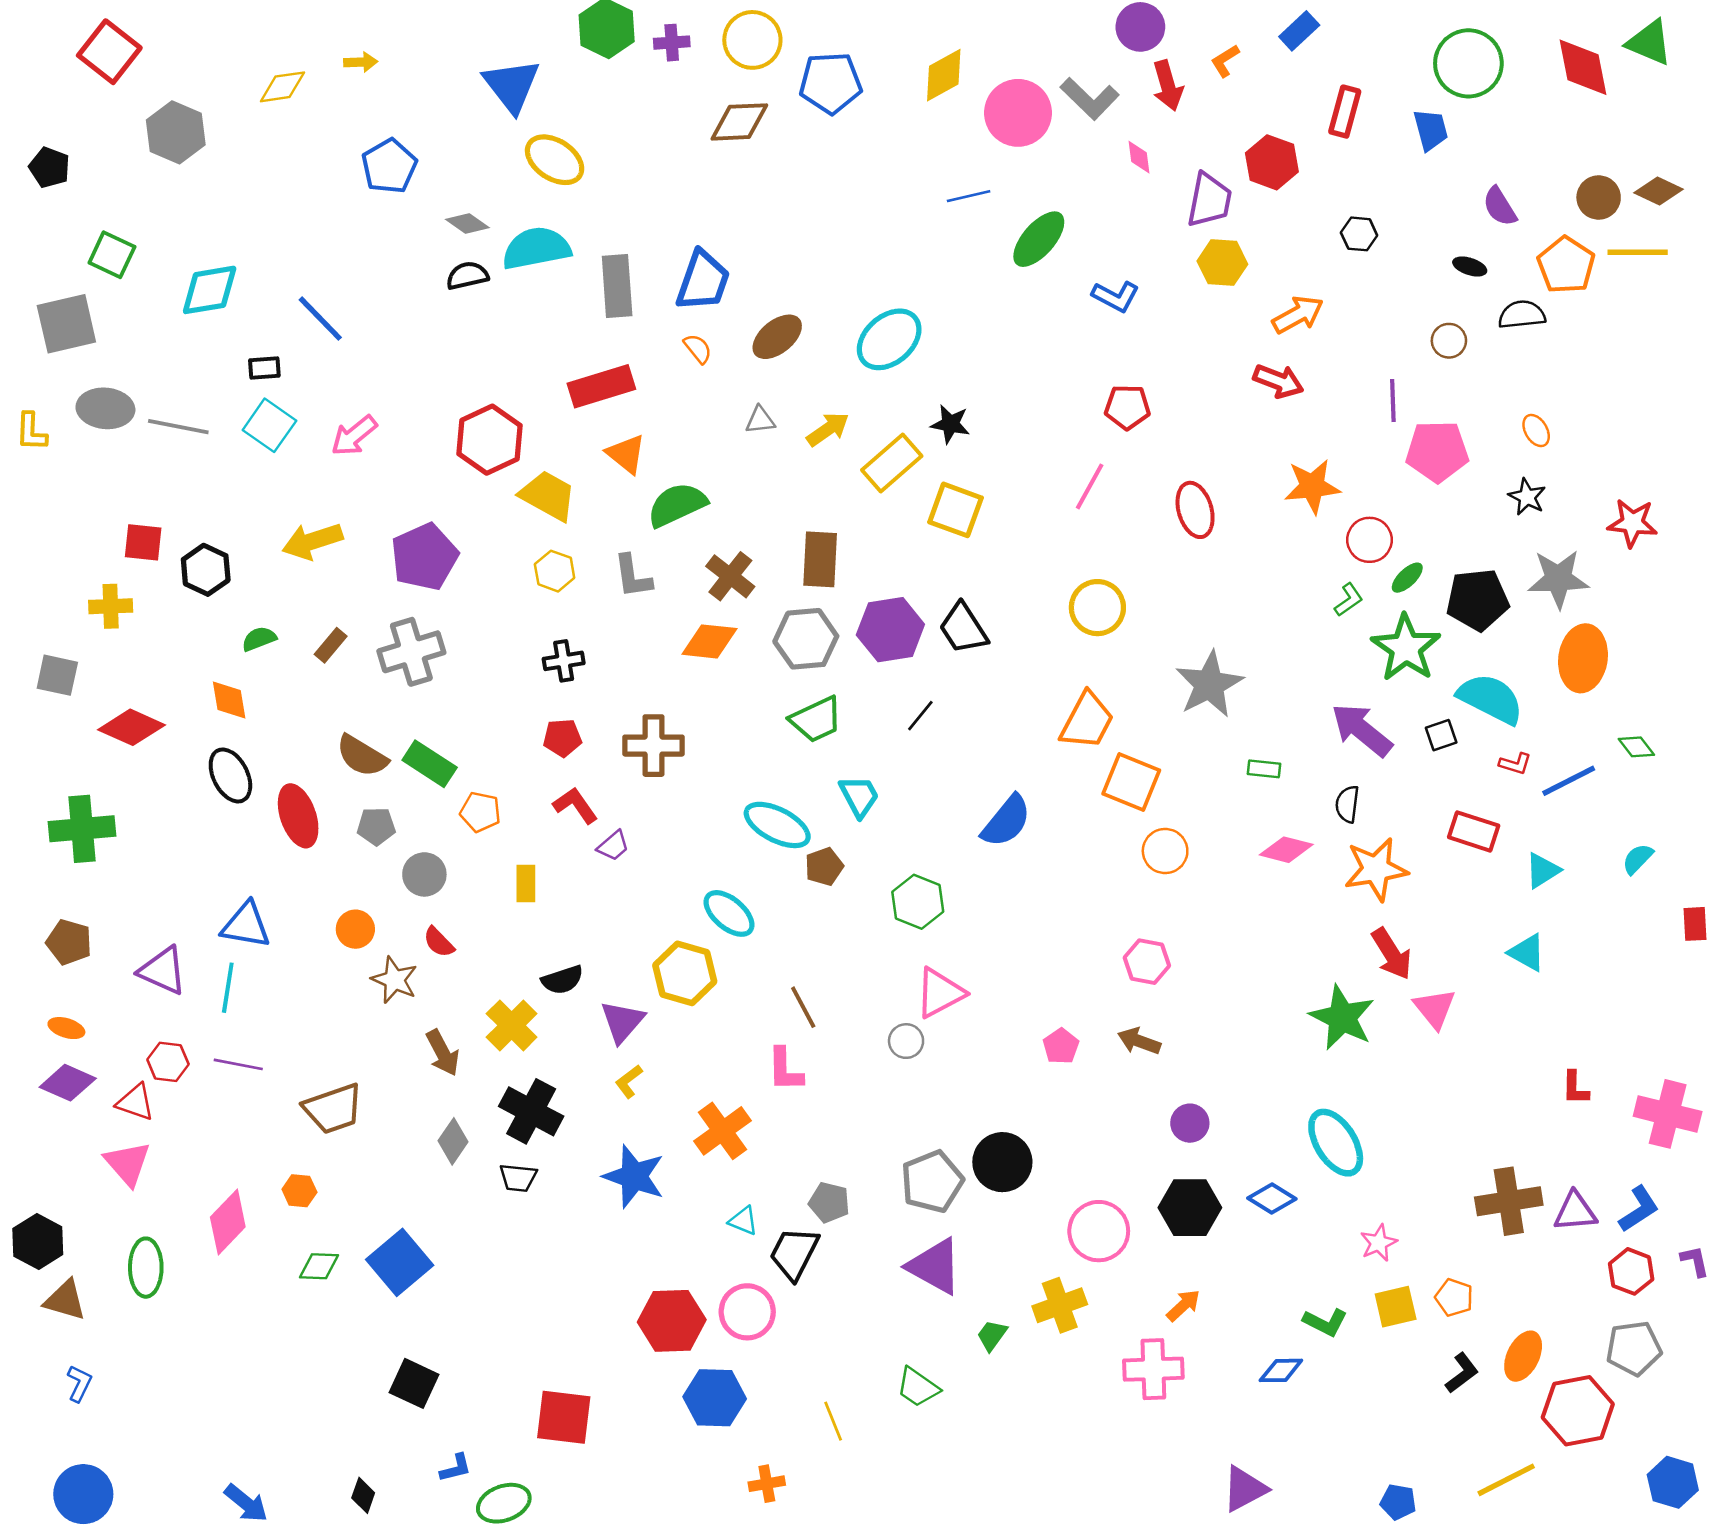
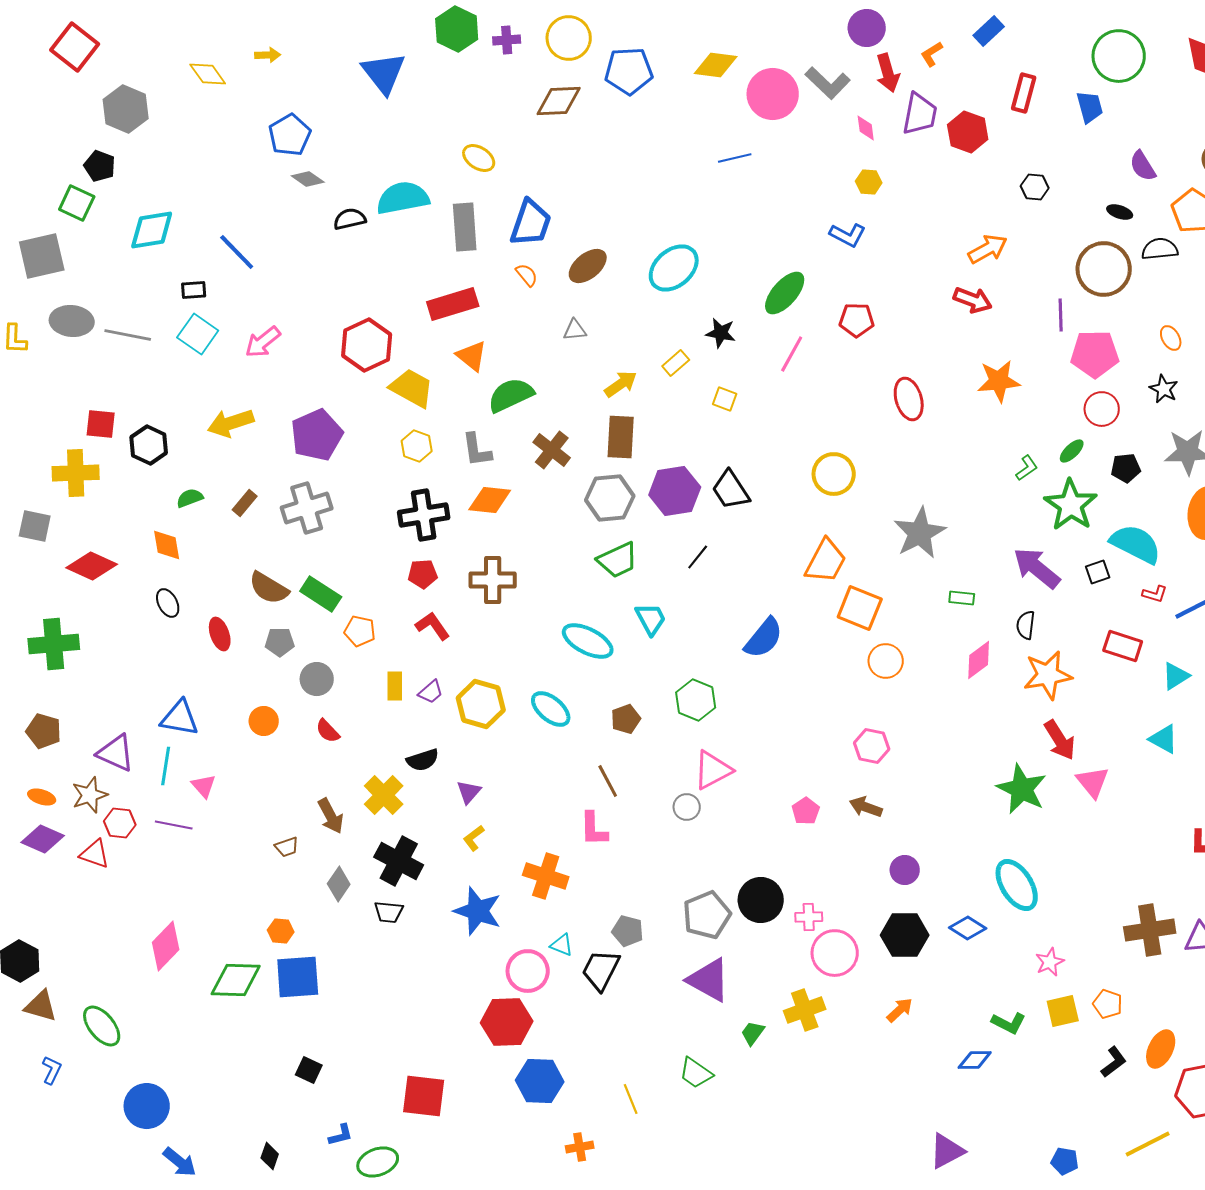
yellow diamond: (944, 75) -> (716, 65), turned 36
yellow diamond: (282, 87) -> (208, 74), turned 63
yellow ellipse: (555, 160) -> (479, 158), moved, size x0.7
black pentagon: (49, 168) -> (100, 166), moved
purple trapezoid: (1209, 200) -> (920, 114), moved
gray diamond: (467, 224) -> (308, 179), moved
green ellipse: (1039, 239) -> (785, 293), moved
yellow hexagon: (1222, 263) -> (869, 182), moved, size x0.7
brown circle: (1449, 341) -> (1104, 269), size x2.0
yellow arrow: (828, 429) -> (621, 384), moved
yellow rectangle: (892, 463) -> (676, 363), size x0.6
pink line: (1090, 486) -> (792, 354), moved
yellow square: (956, 510) -> (725, 399), size x0.6
red circle: (1369, 540) -> (1102, 409), moved
black pentagon: (1478, 600) -> (1126, 468), size x0.6
yellow cross: (111, 606) -> (76, 473), size x1.4
orange diamond: (709, 641) -> (490, 500), moved
black cross: (564, 661) -> (424, 515), size x1.6
black ellipse: (230, 775) -> (168, 603), size x0.7
red ellipse: (298, 816) -> (220, 634), size x0.7
purple trapezoid: (613, 846) -> (431, 692), moved
pink diamond: (1286, 850) -> (979, 660), turned -51
brown pentagon: (824, 867) -> (626, 719), moved
yellow hexagon: (685, 973) -> (481, 704), moved
brown star: (394, 980) -> (90, 795), moved, turned 30
purple triangle: (622, 1022) -> (469, 792), size x0.7
brown trapezoid: (333, 1109) -> (287, 847), moved, size x0.5
orange cross: (722, 1131) -> (546, 876), turned -36
pink triangle: (128, 1163) -> (204, 786), moved, size x0.7
orange hexagon: (299, 1191) -> (281, 931), moved
blue square: (400, 1262) -> (298, 977), turned 36
green diamond: (319, 1266) -> (236, 980), size x1.6
green ellipse: (146, 1268) -> (102, 1026), moved, turned -39
pink circle: (747, 1312) -> (528, 971), moved
pink cross: (1153, 1369) -> (809, 917), moved, size x0.6
black square: (414, 1383) -> (309, 1070), size x0.7
blue circle: (83, 1494) -> (147, 1106), moved

